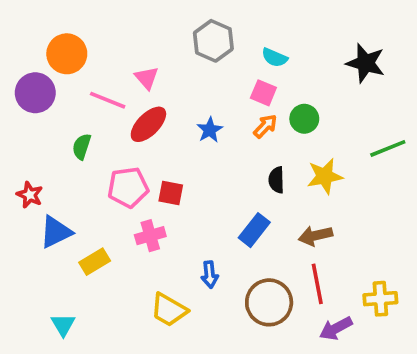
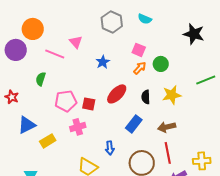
cyan semicircle: (275, 58) -> (145, 19), moved
red ellipse: (148, 124) -> (117, 94), moved
blue star: (210, 130) -> (103, 62), moved
red star: (30, 195) -> (12, 97), moved

